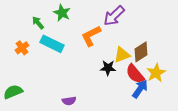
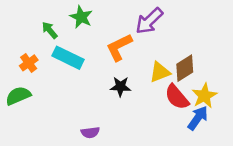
black star: (108, 68) -> (120, 87), moved
blue arrow: (140, 89) -> (198, 118), moved
green semicircle: (13, 92) -> (18, 96), moved

